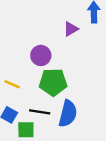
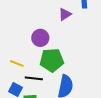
black line: (40, 112) -> (34, 78), moved

